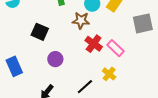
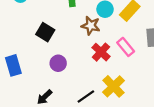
pink rectangle: (116, 48) -> (126, 47), moved
yellow cross: (109, 74) -> (113, 86), size x1.5

